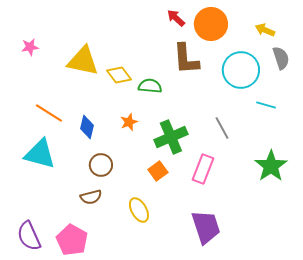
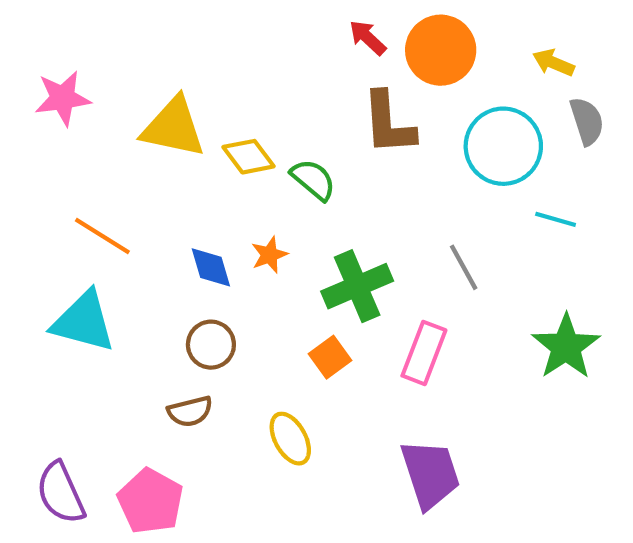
pink star: (30, 47) -> (63, 98), size x1.5
green semicircle: (150, 86) -> (313, 180), turned 35
blue diamond: (87, 127) -> (211, 267), moved, turned -30

